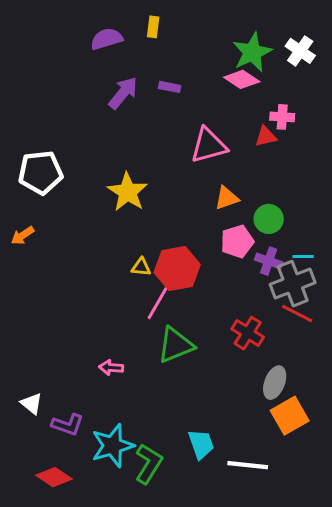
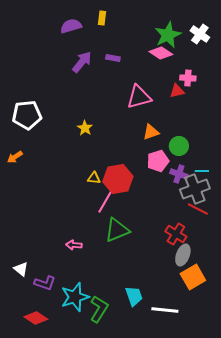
yellow star: (128, 192) -> (85, 128), size x0.6
red cross: (248, 333) -> (176, 234), moved

